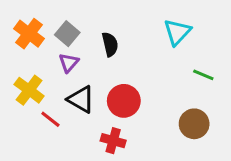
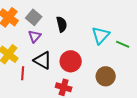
cyan triangle: (177, 32) -> (101, 35), moved
red line: (50, 119) -> (23, 73), turned 56
brown circle: (194, 124) -> (106, 76), moved

